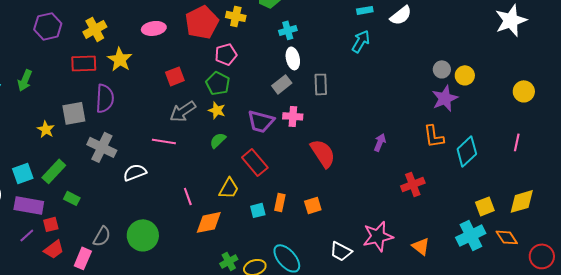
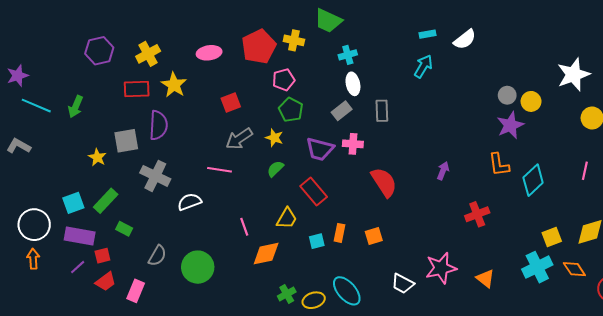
white star: (511, 20) -> (573, 75), moved
green pentagon: (218, 83) -> (291, 110), moved
gray semicircle: (102, 236) -> (157, 256), moved

